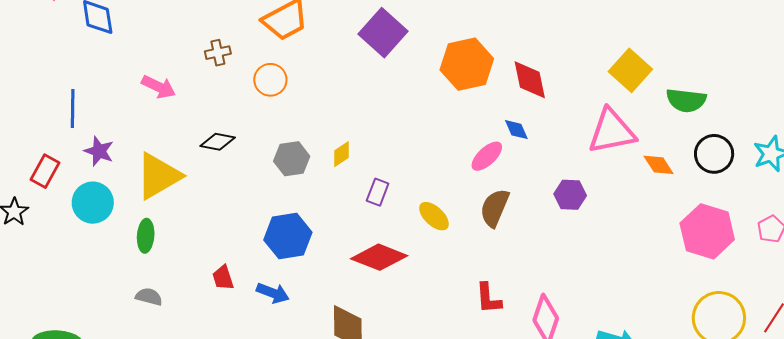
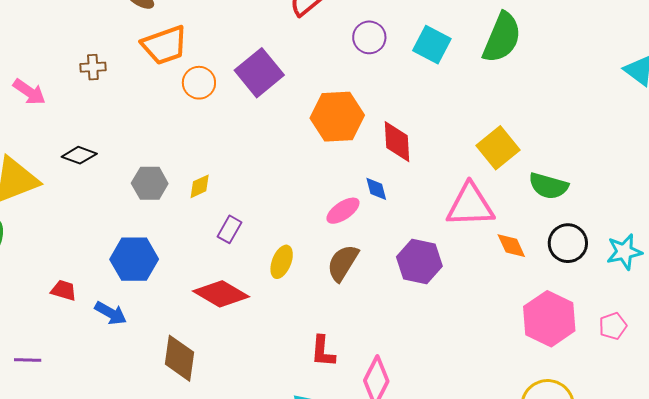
orange circle: (270, 80) -> (199, 83), moved
purple hexagon: (570, 195) -> (419, 261), size x1.4
yellow ellipse: (434, 216) -> (282, 262), turned 60
red trapezoid: (223, 278) -> (64, 290), turned 116

